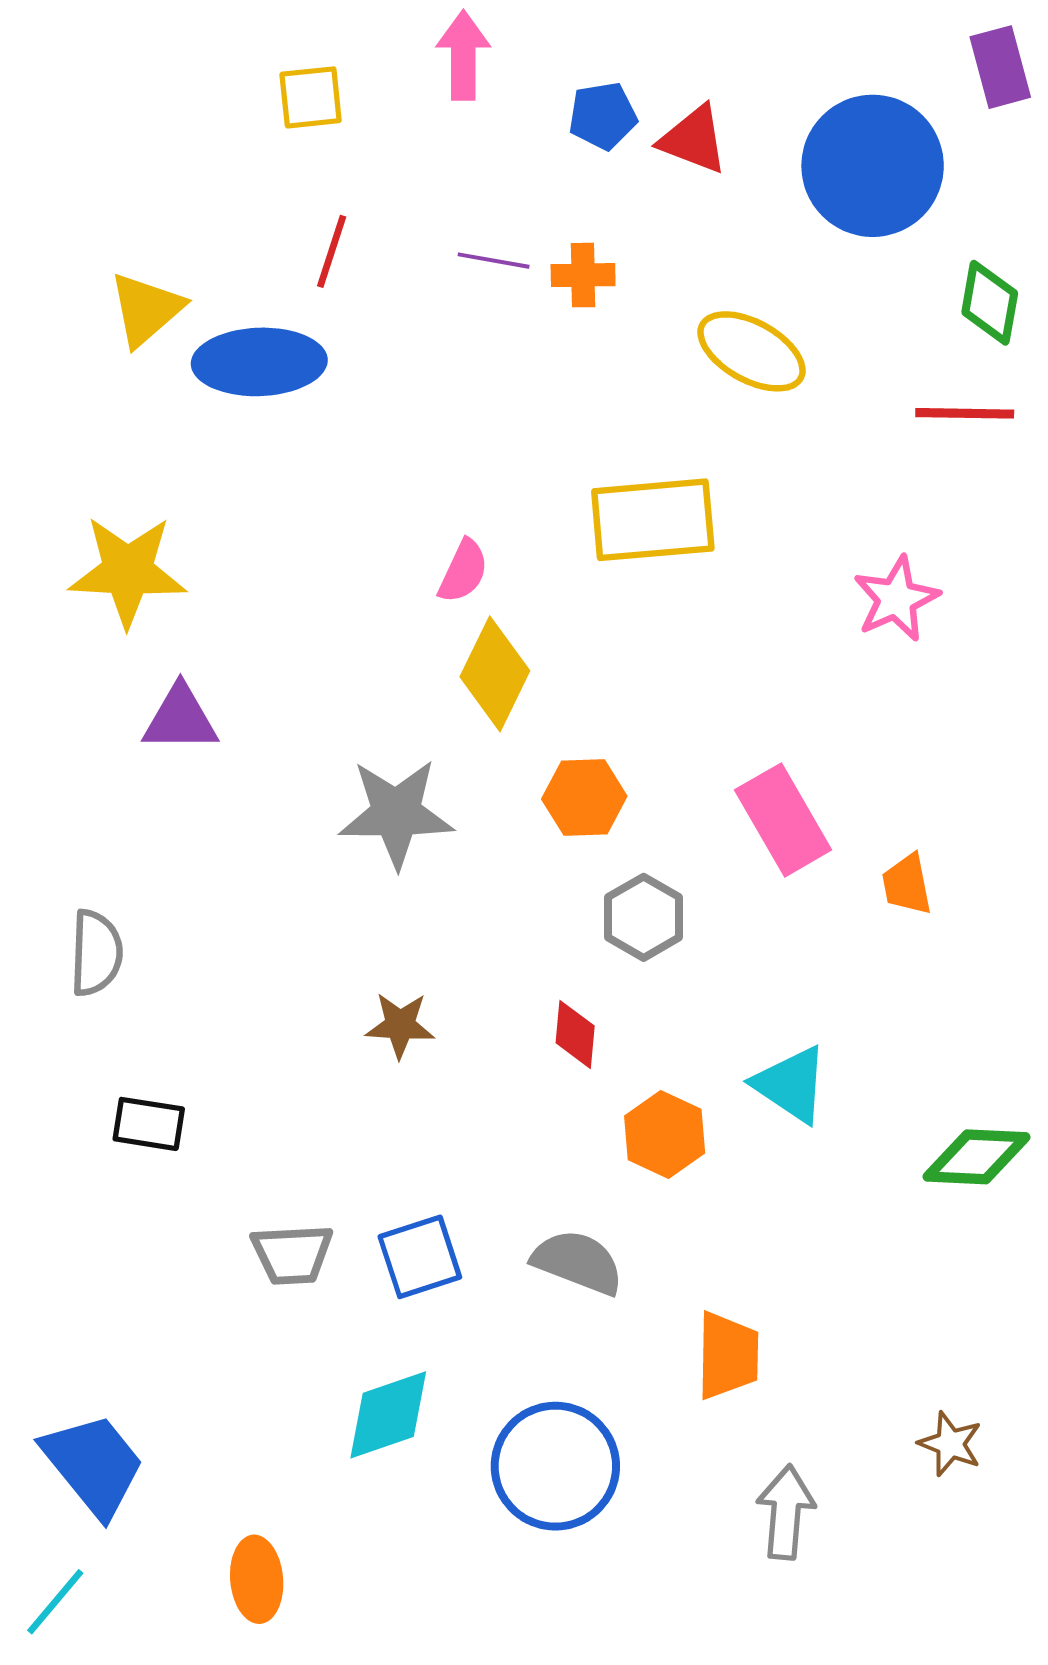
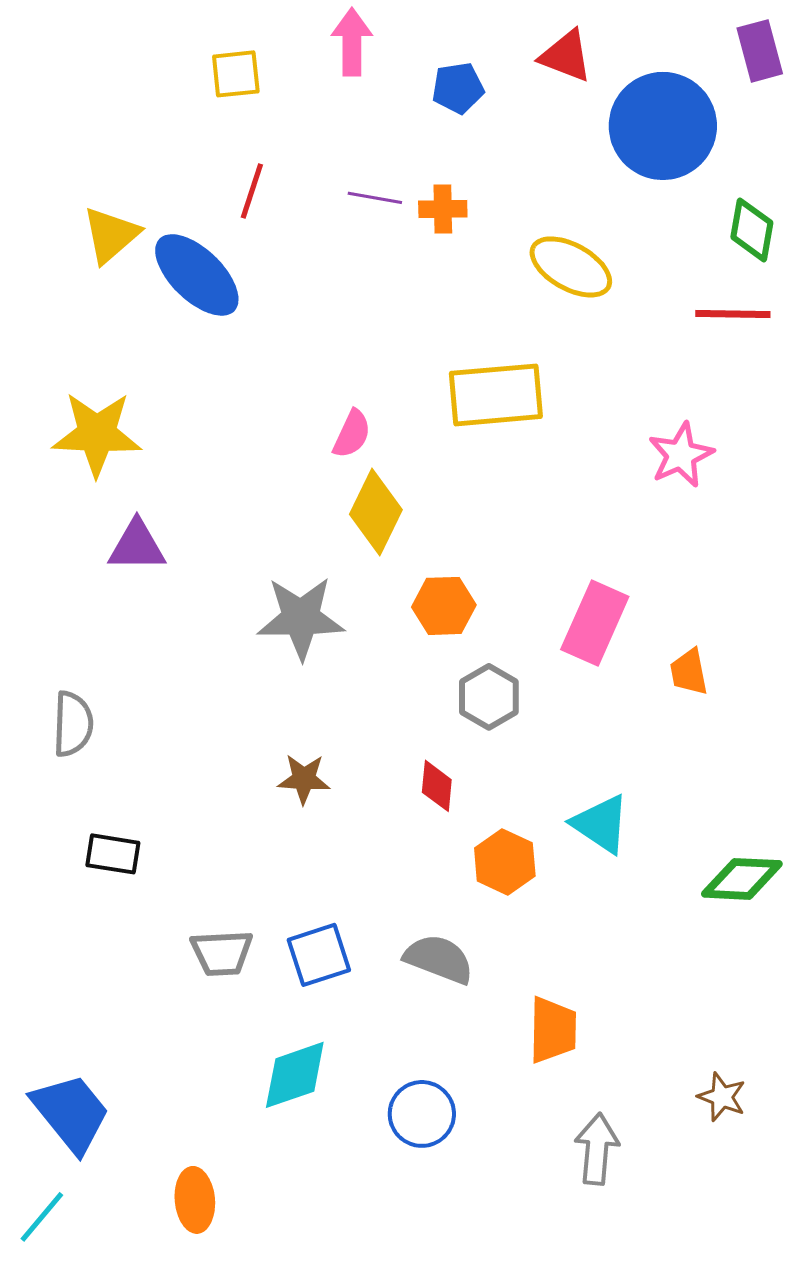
red triangle: (694, 140) -> (566, 56), moved
blue ellipse: (259, 362) -> (197, 275), turned 46
pink rectangle: (783, 820) -> (595, 623), turned 54
blue circle: (555, 1466) -> (422, 1114), size x0.7

